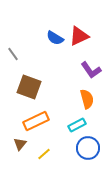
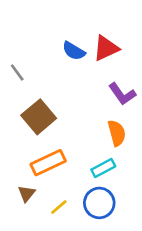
brown square: (29, 87) -> (39, 117), turned 30
blue circle: (88, 148) -> (99, 203), moved

